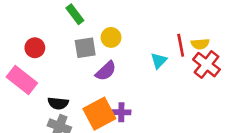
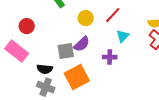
red line: (181, 45) -> (113, 15), moved, turned 54
gray square: (85, 48) -> (66, 51), moved
purple cross: (121, 112) -> (110, 57), moved

